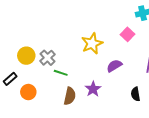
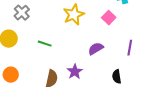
yellow star: (92, 43) -> (74, 15), moved
gray cross: (48, 58) -> (22, 13), moved
green line: (61, 73) -> (45, 44), moved

